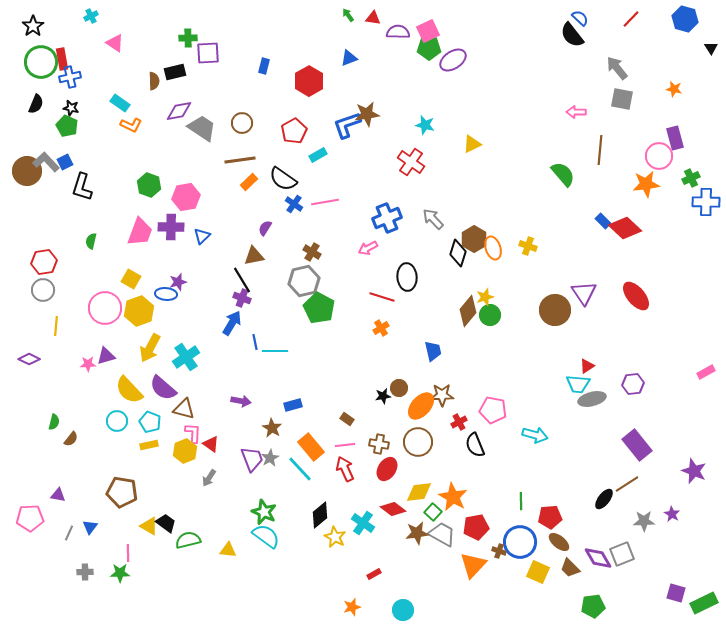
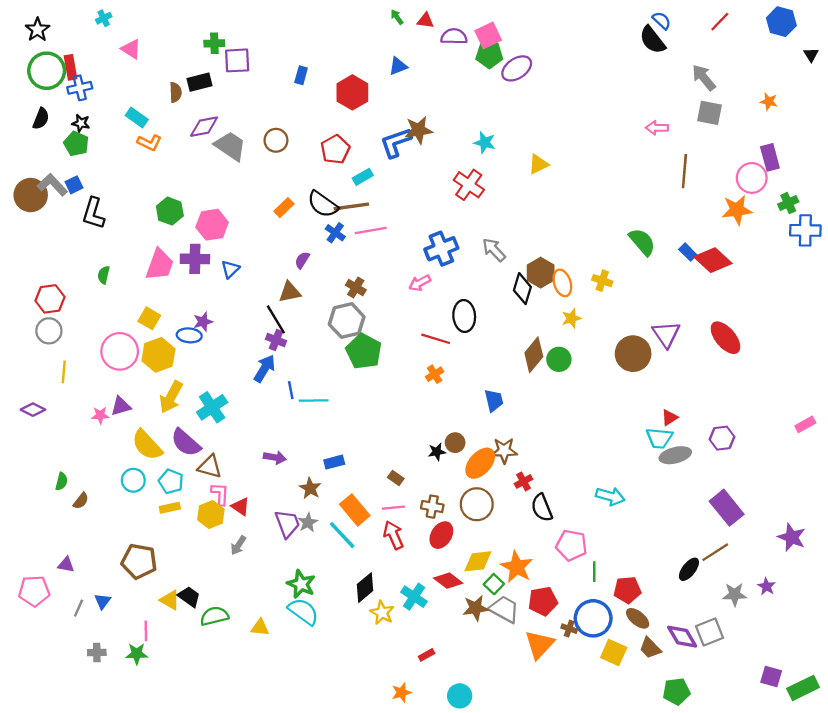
brown line: (240, 160) -> (351, 206), moved
green semicircle: (563, 174) -> (642, 242), moved
yellow star: (485, 297) -> (571, 318), moved
pink pentagon: (493, 410) -> (571, 545), moved

